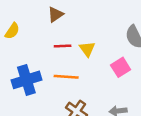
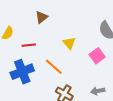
red line: (63, 46) -> (29, 45), moved
orange line: (66, 77) -> (54, 67), turned 42

